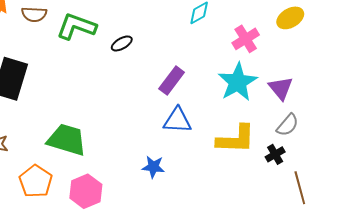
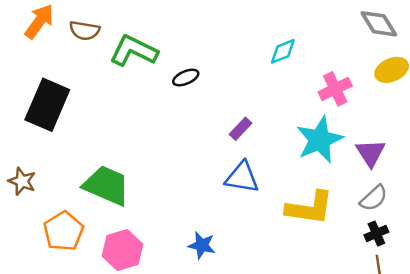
purple rectangle: (172, 80) -> (240, 129), size x0.7
black cross: (275, 154) -> (376, 234), moved
blue star: (153, 167) -> (202, 245), moved

